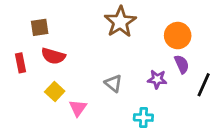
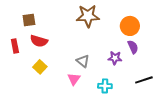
brown star: (120, 22) -> (88, 16), turned 30
black line: (204, 85) -> (144, 80), moved, turned 48
pink triangle: (78, 108) -> (74, 79), moved

